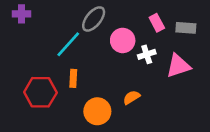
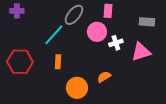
pink rectangle: (157, 23) -> (108, 11), moved, turned 32
red hexagon: (40, 92) -> (20, 62), moved

